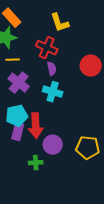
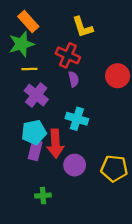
cyan cross: (53, 92) -> (77, 119), moved
green cross: (36, 163) -> (43, 196), moved

